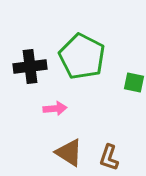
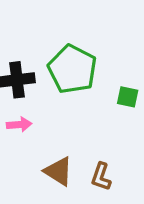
pink arrow: (55, 108) -> (19, 125), moved

